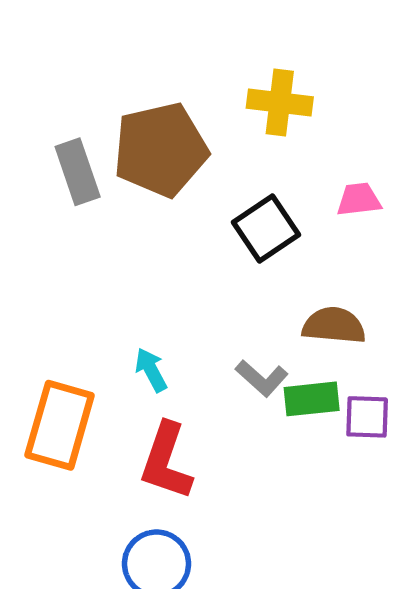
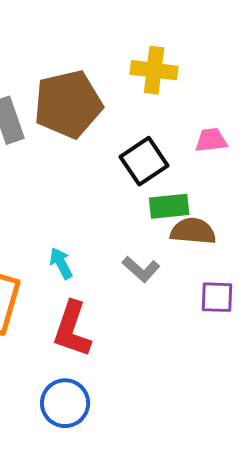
green rectangle: (312, 399) -> (169, 206), moved

